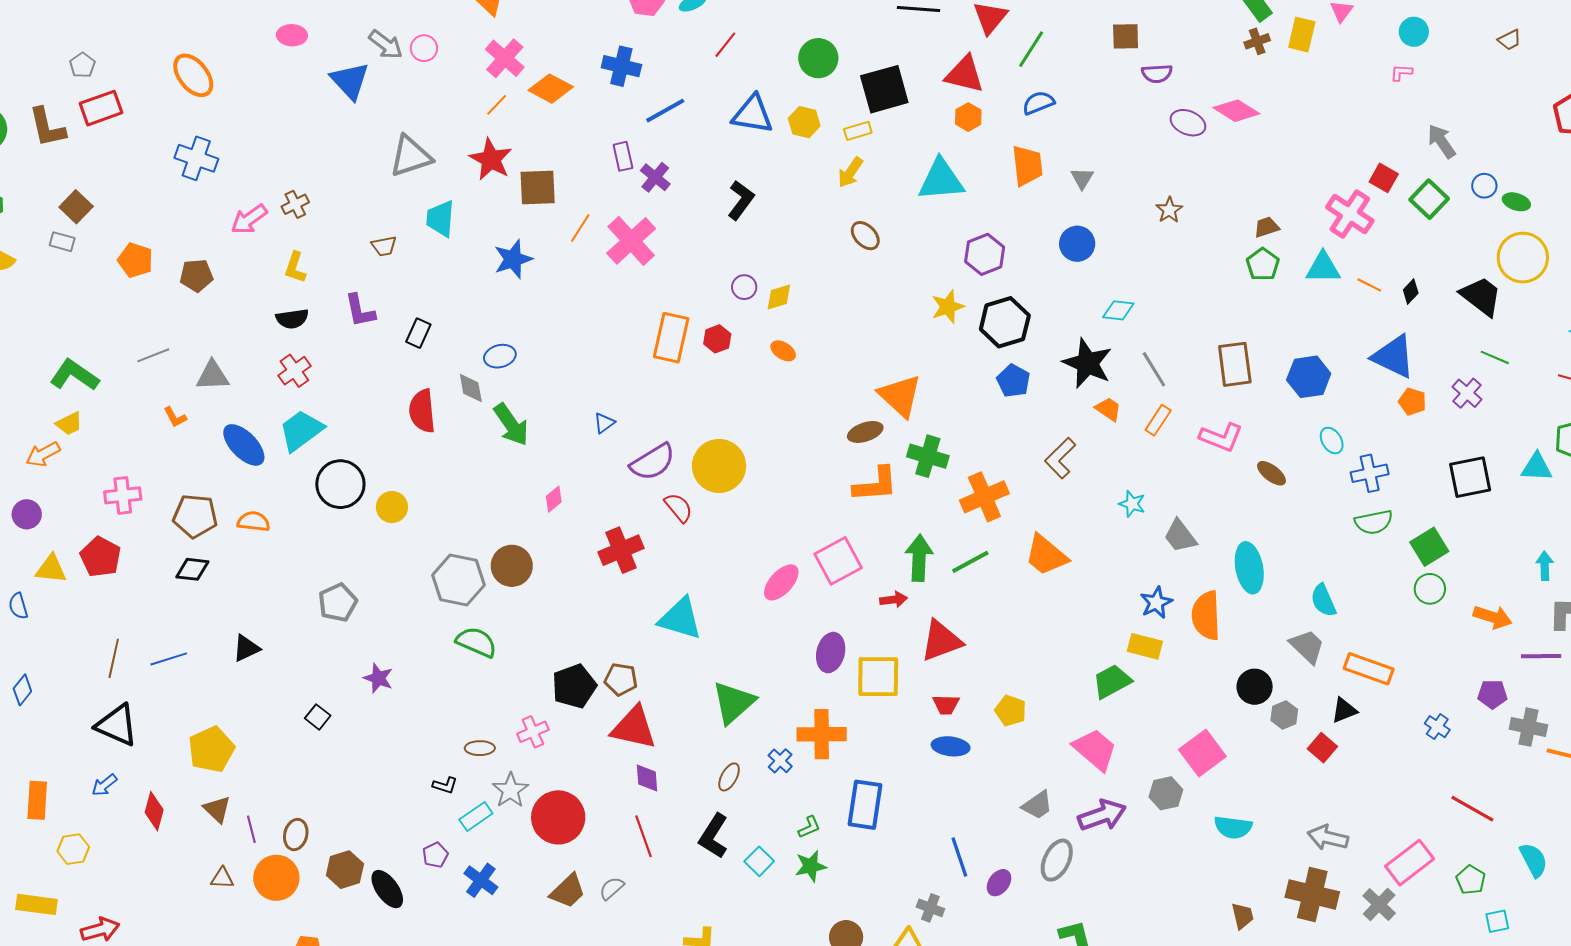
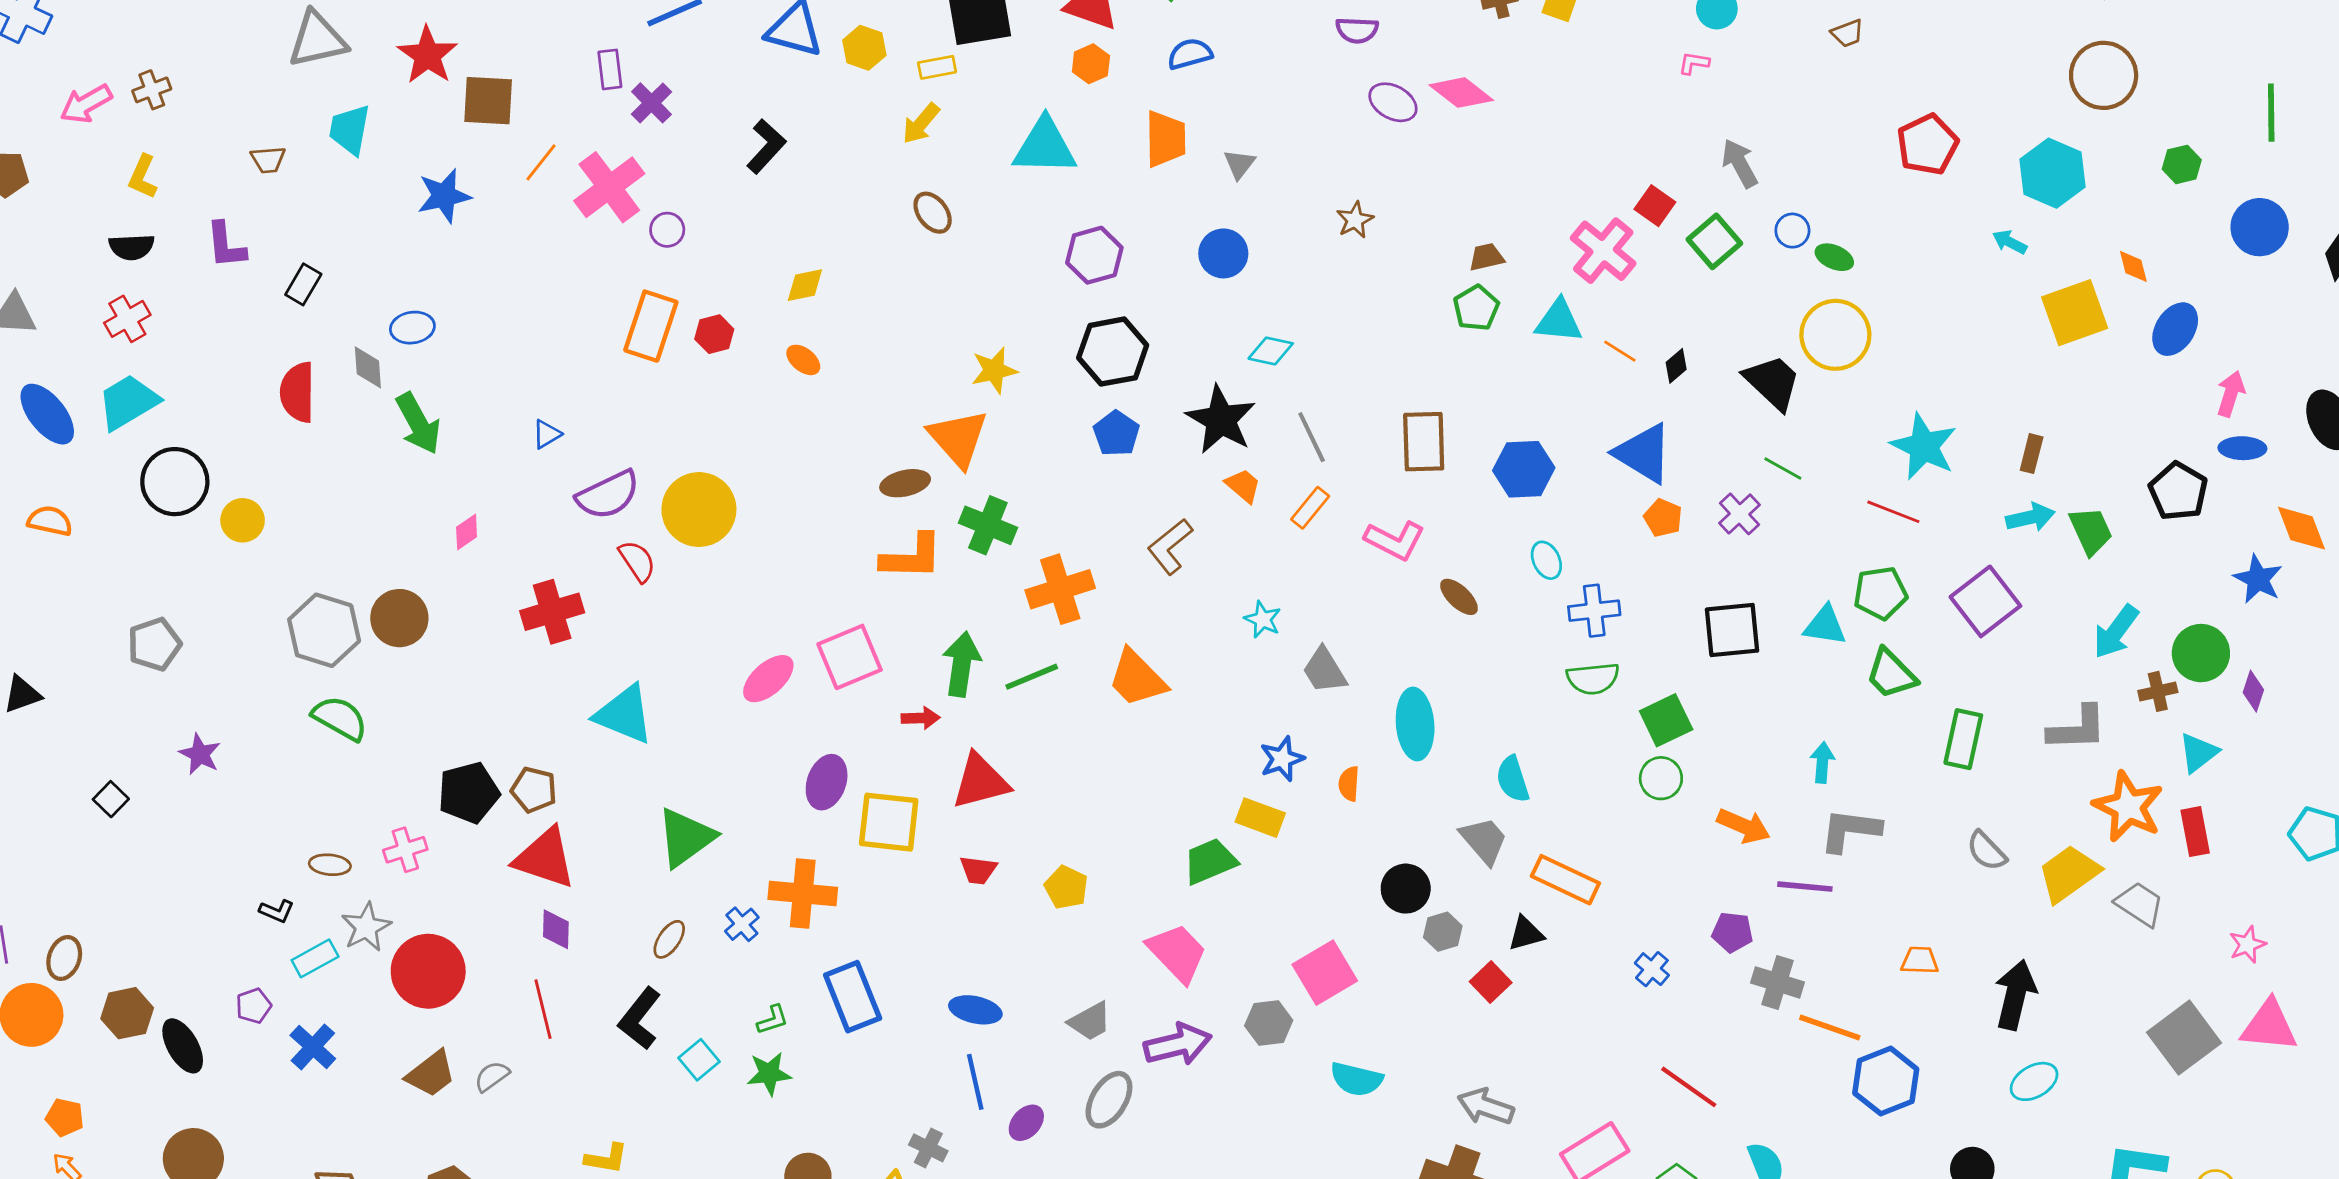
purple circle: (744, 287) -> (667, 230), moved
yellow star: (948, 307) -> (994, 370), moved
orange semicircle: (1206, 616) -> (1349, 784), size x0.5
blue ellipse: (951, 746) -> (975, 1010), moved
blue rectangle: (865, 805) -> (853, 997), turned -36

